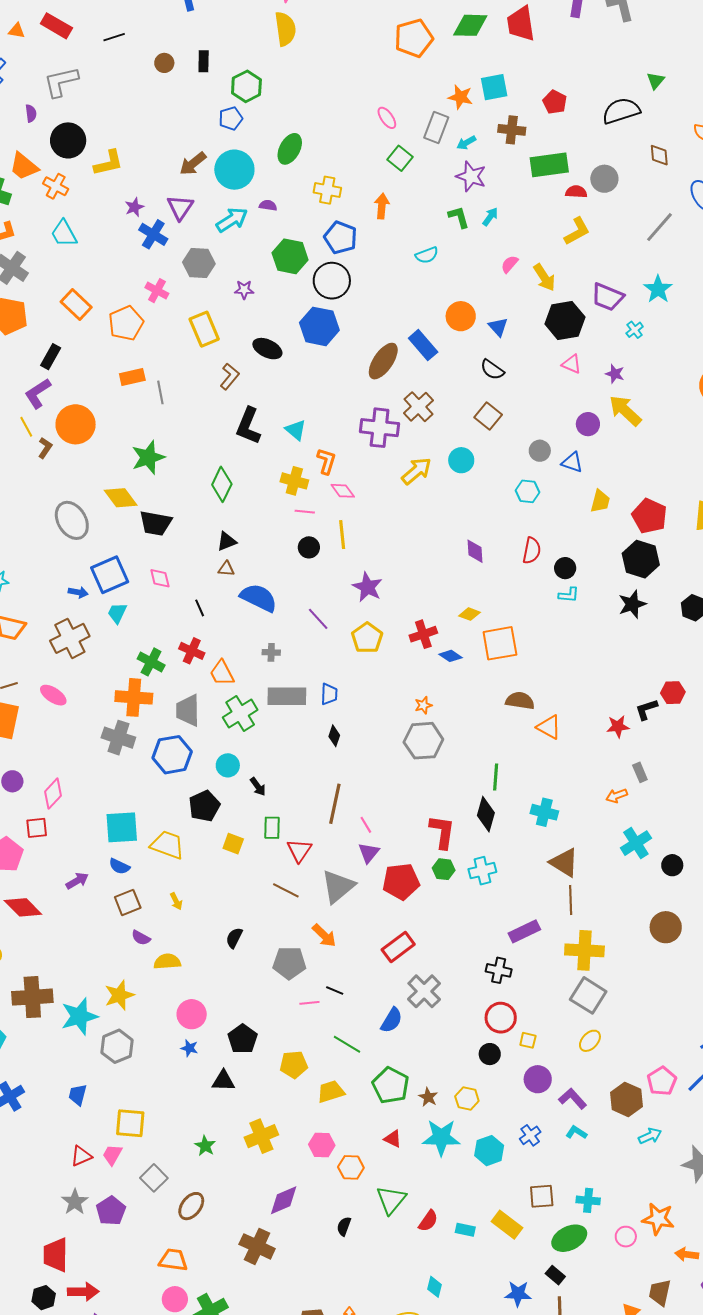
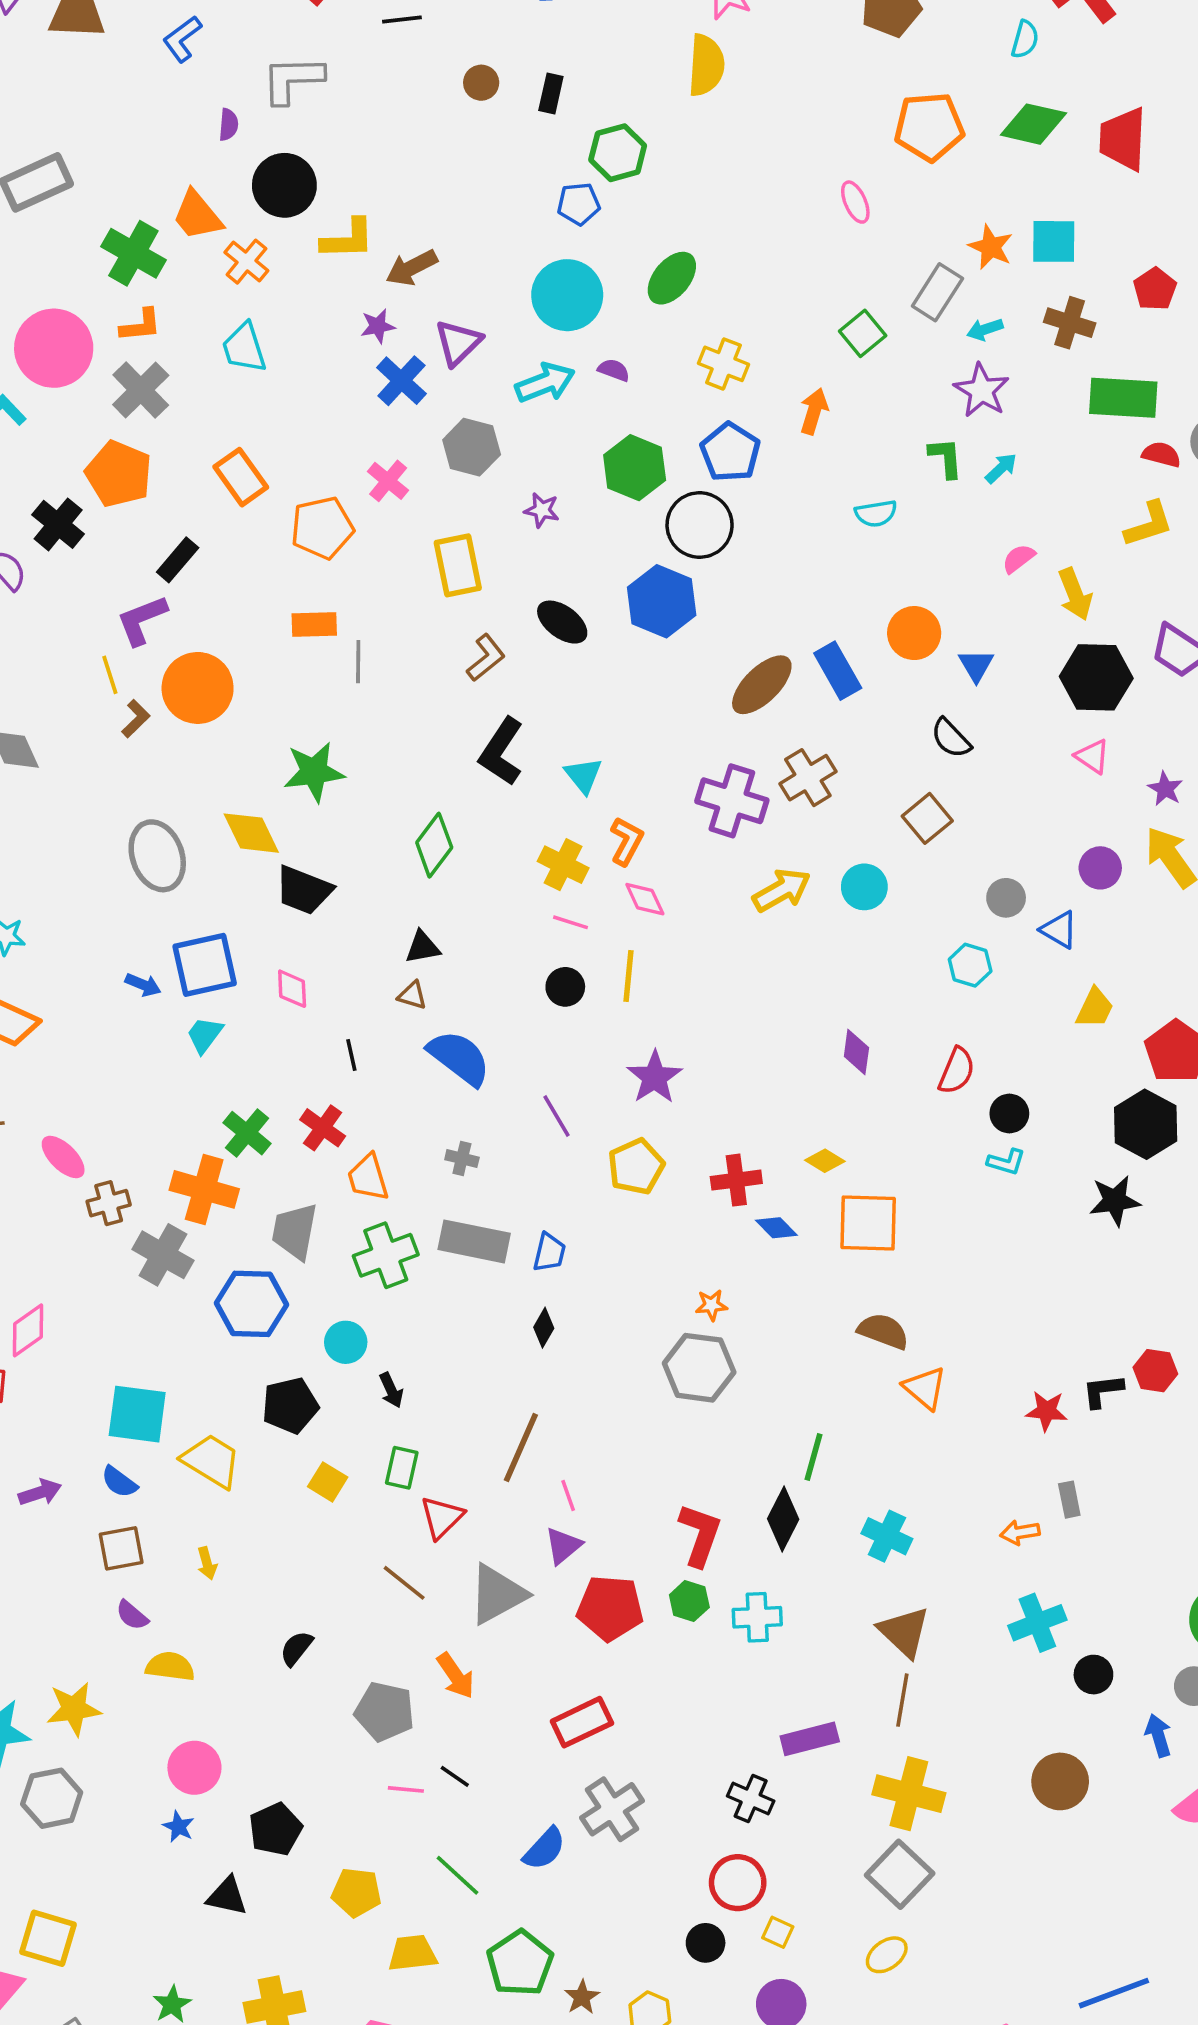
pink ellipse: (387, 118) -> (855, 202), moved
brown arrow: (193, 164) -> (412, 268), moved
brown cross: (70, 638) -> (109, 1203), moved, size x0.6

